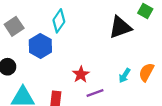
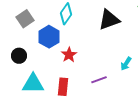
black triangle: (120, 27) -> (109, 20), moved
red star: (81, 74) -> (69, 55), moved

